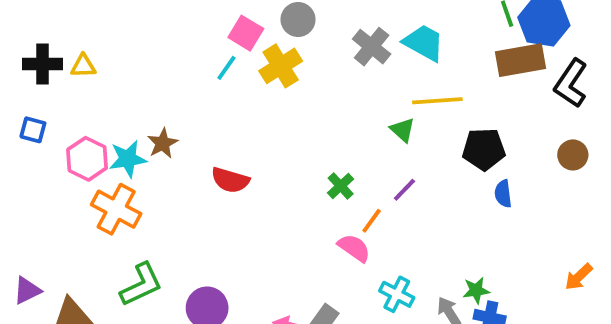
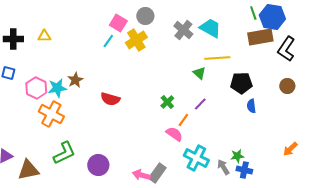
yellow triangle: (83, 66) -> (44, 36), moved
cyan cross: (397, 294) -> (196, 158), size x1.4

